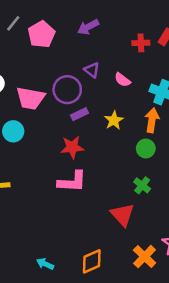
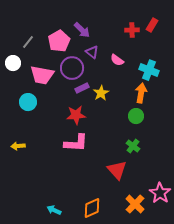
gray line: (13, 23) -> (28, 42), moved
purple arrow: (88, 27) -> (82, 30), moved, turned -108
pink pentagon: (41, 34) -> (59, 41), moved
yellow star: (114, 120) -> (101, 93), moved

